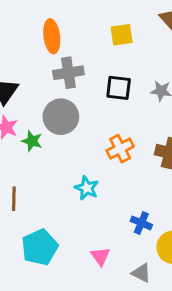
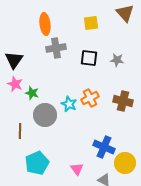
gray circle: (61, 117) -> (45, 115), moved
cyan star: (87, 188) -> (69, 104), moved
blue cross: (141, 223) -> (104, 147), size x1.5

